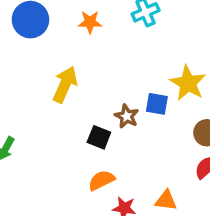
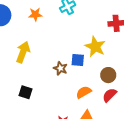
black square: (99, 137) -> (26, 92), moved
orange semicircle: (101, 180) -> (84, 92), moved

